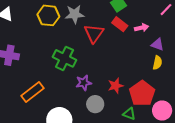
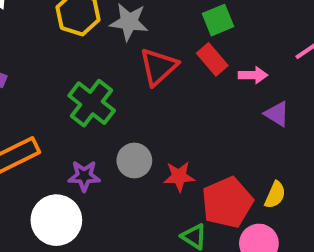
yellow semicircle: (157, 63) -> (275, 195), moved
purple star: (84, 83) -> (84, 176), moved
gray circle: (95, 104) -> (134, 161), moved

